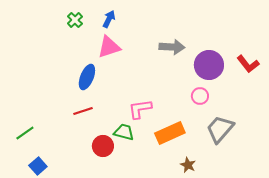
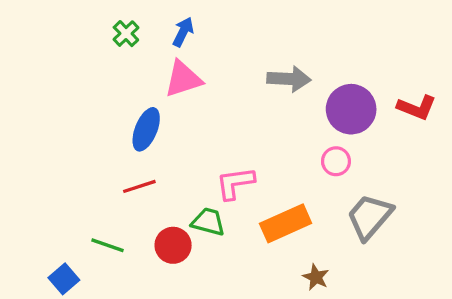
red L-shape: (248, 64) -> (417, 108), turned -30
green line: (25, 133) -> (108, 245), moved, turned 54

